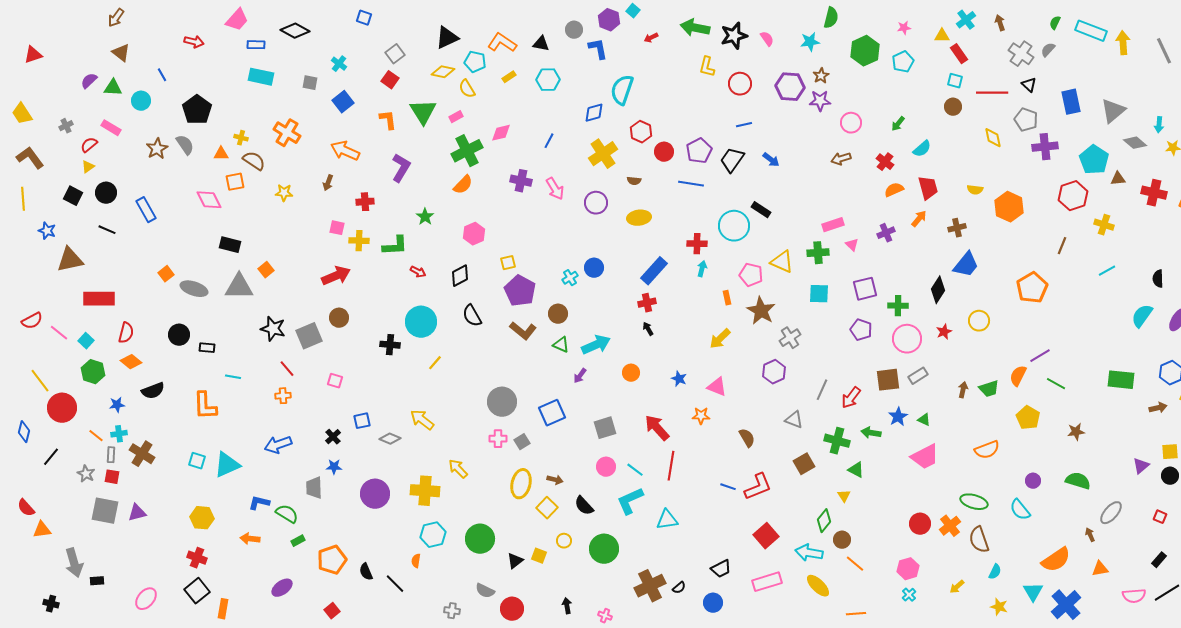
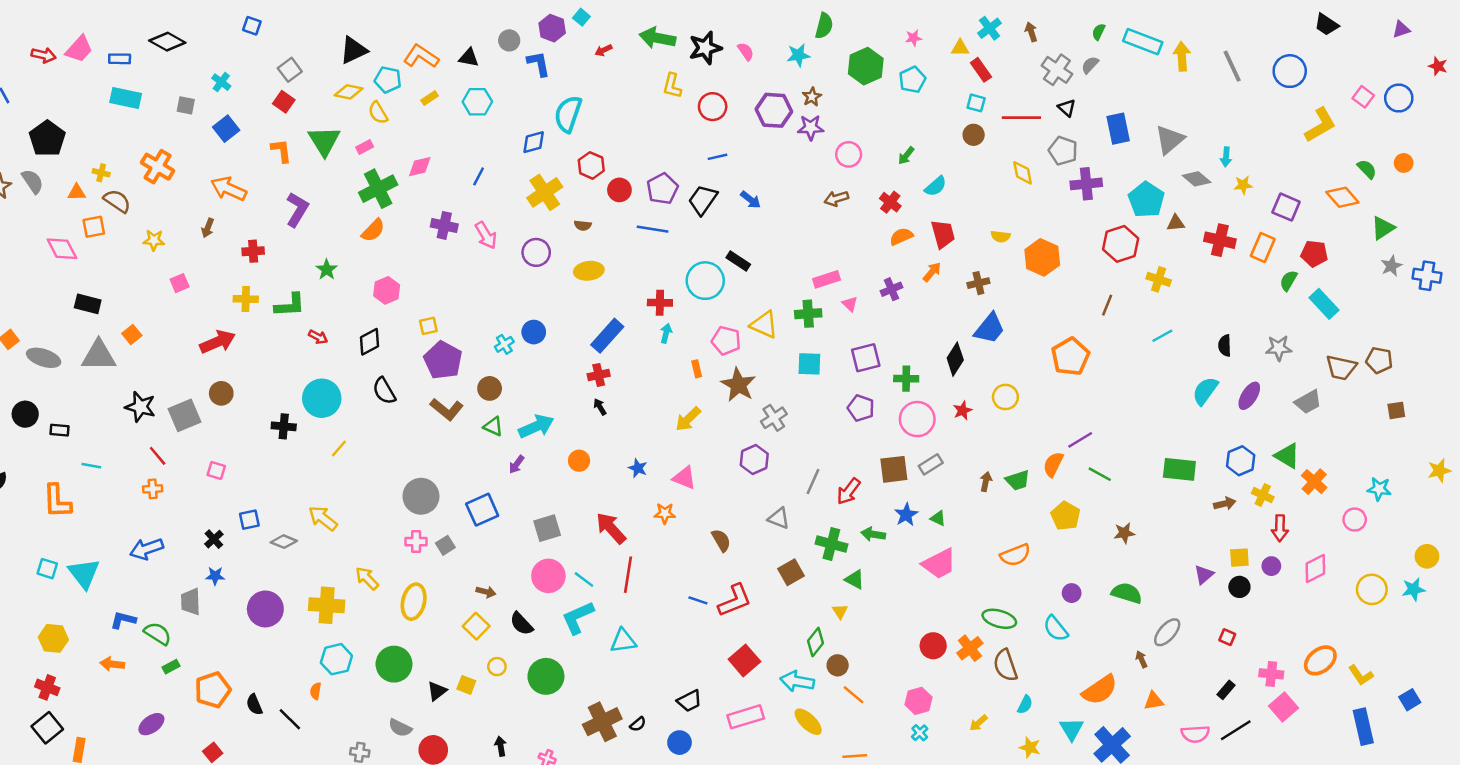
pink trapezoid: (237, 20) -> (79, 49), moved
pink square: (337, 228) -> (180, 283), moved, turned -35
cyan triangle: (227, 465) -> (84, 573), turned -44
pink circle: (606, 467) -> (548, 576), size x1.4
yellow ellipse: (521, 484) -> (414, 602), moved

